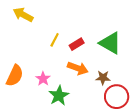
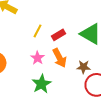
orange arrow: (78, 68) -> (60, 58), turned 42
pink star: (43, 79) -> (38, 58), moved

